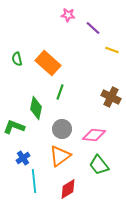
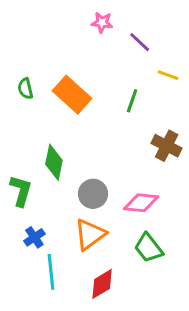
green line: (60, 92) -> (132, 101), moved
green L-shape: (14, 127) -> (21, 191), turned 85

